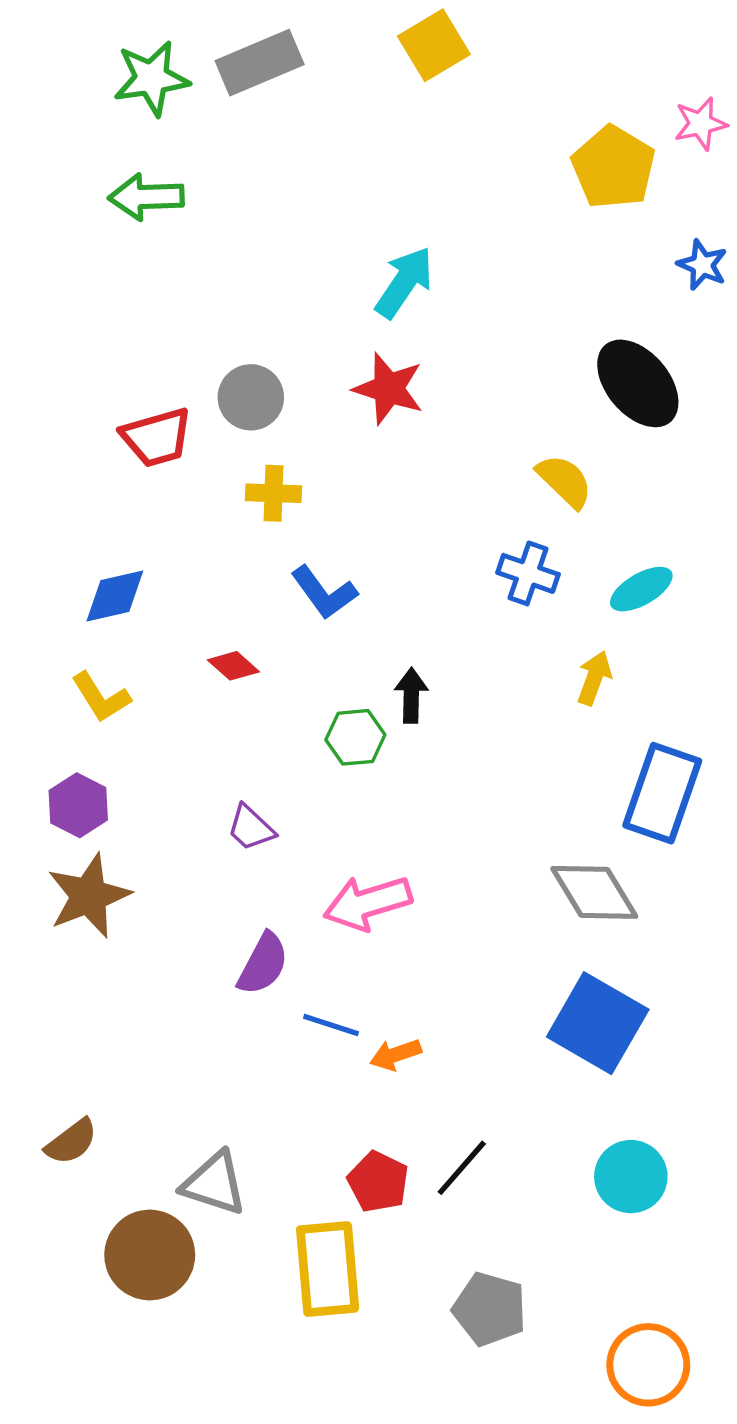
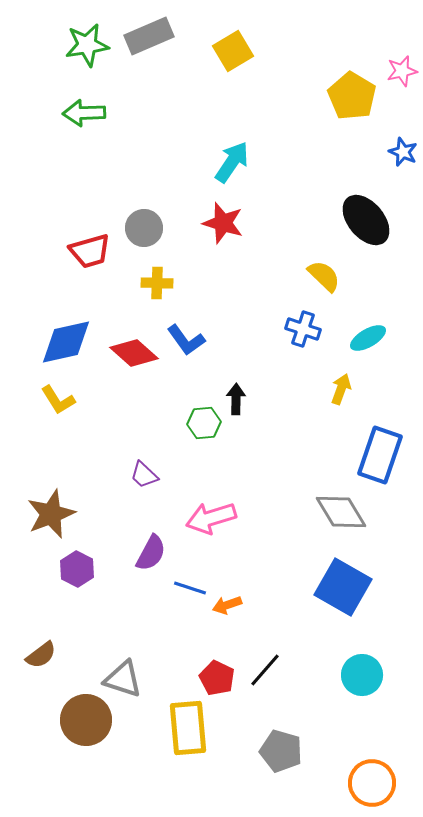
yellow square: (434, 45) -> (233, 51), moved
blue diamond: (115, 596) -> (66, 342), size x1.4
red diamond: (233, 666) -> (134, 353), moved, size x1.6
purple hexagon: (78, 805) -> (77, 569), moved

